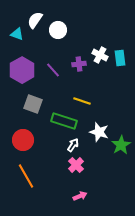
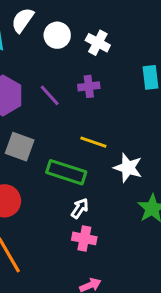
white cross: (100, 55) -> (98, 43), moved
white star: (99, 132) -> (128, 168), moved
pink cross: (76, 165) -> (84, 238), turned -35

